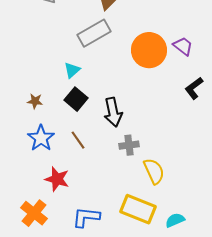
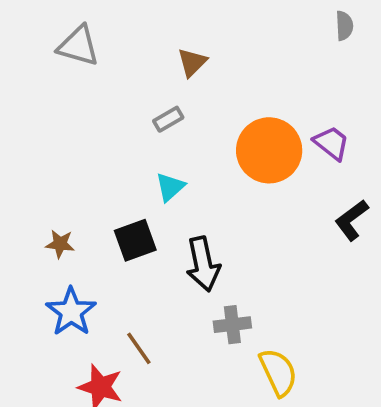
gray rectangle: (94, 33) -> (168, 119), size x0.5
cyan triangle: (72, 70) -> (170, 187), moved
black square: (76, 99) -> (135, 240), turned 30
brown line: (78, 140) -> (139, 348), moved

